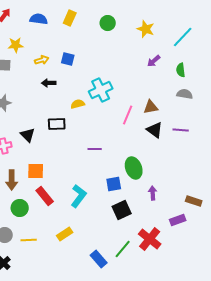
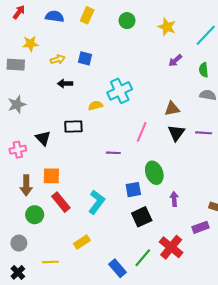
pink line: (128, 115) -> (142, 132), moved
black triangle: (155, 130) -> (176, 133), turned 30
yellow line: (29, 240) -> (50, 262), moved

